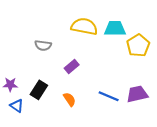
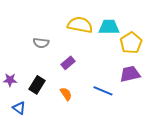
purple trapezoid: (137, 94) -> (130, 74), moved
blue triangle: (17, 106) -> (19, 108), moved

